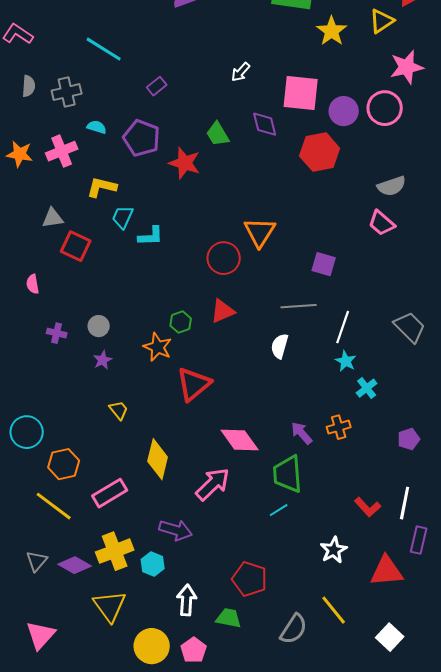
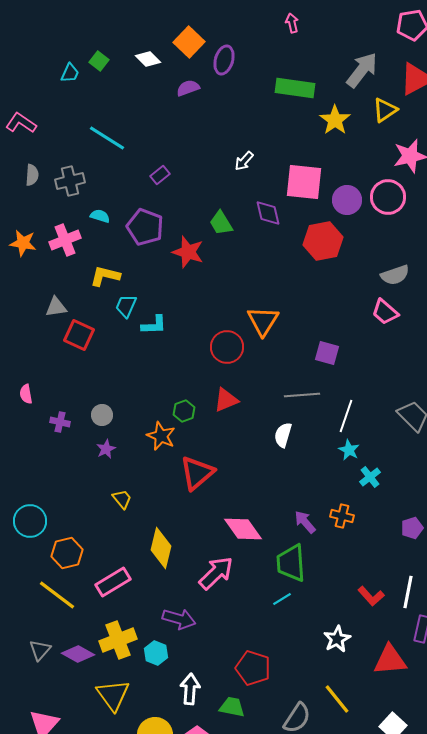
pink semicircle: (33, 284) -> (26, 394), moved
orange cross: (339, 427) -> (342, 516), turned 30

